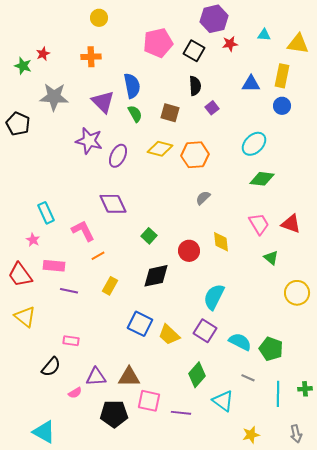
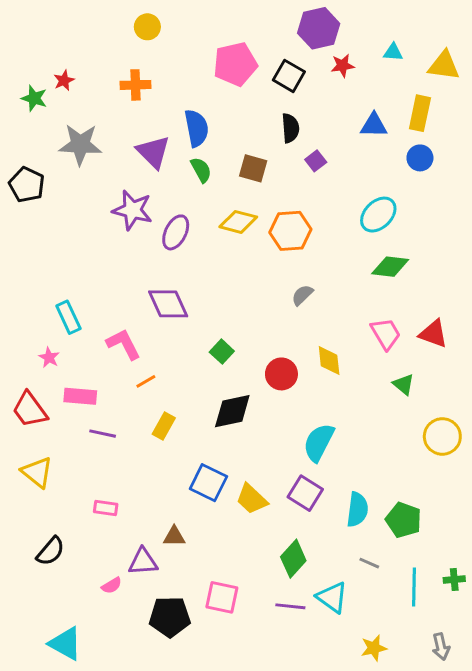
cyan semicircle: (240, 342) -> (357, 509), turned 70
black semicircle: (51, 367) -> (51, 551), moved
brown triangle: (129, 377) -> (174, 536), moved, size x0.7
purple line: (181, 413) -> (290, 606), moved

